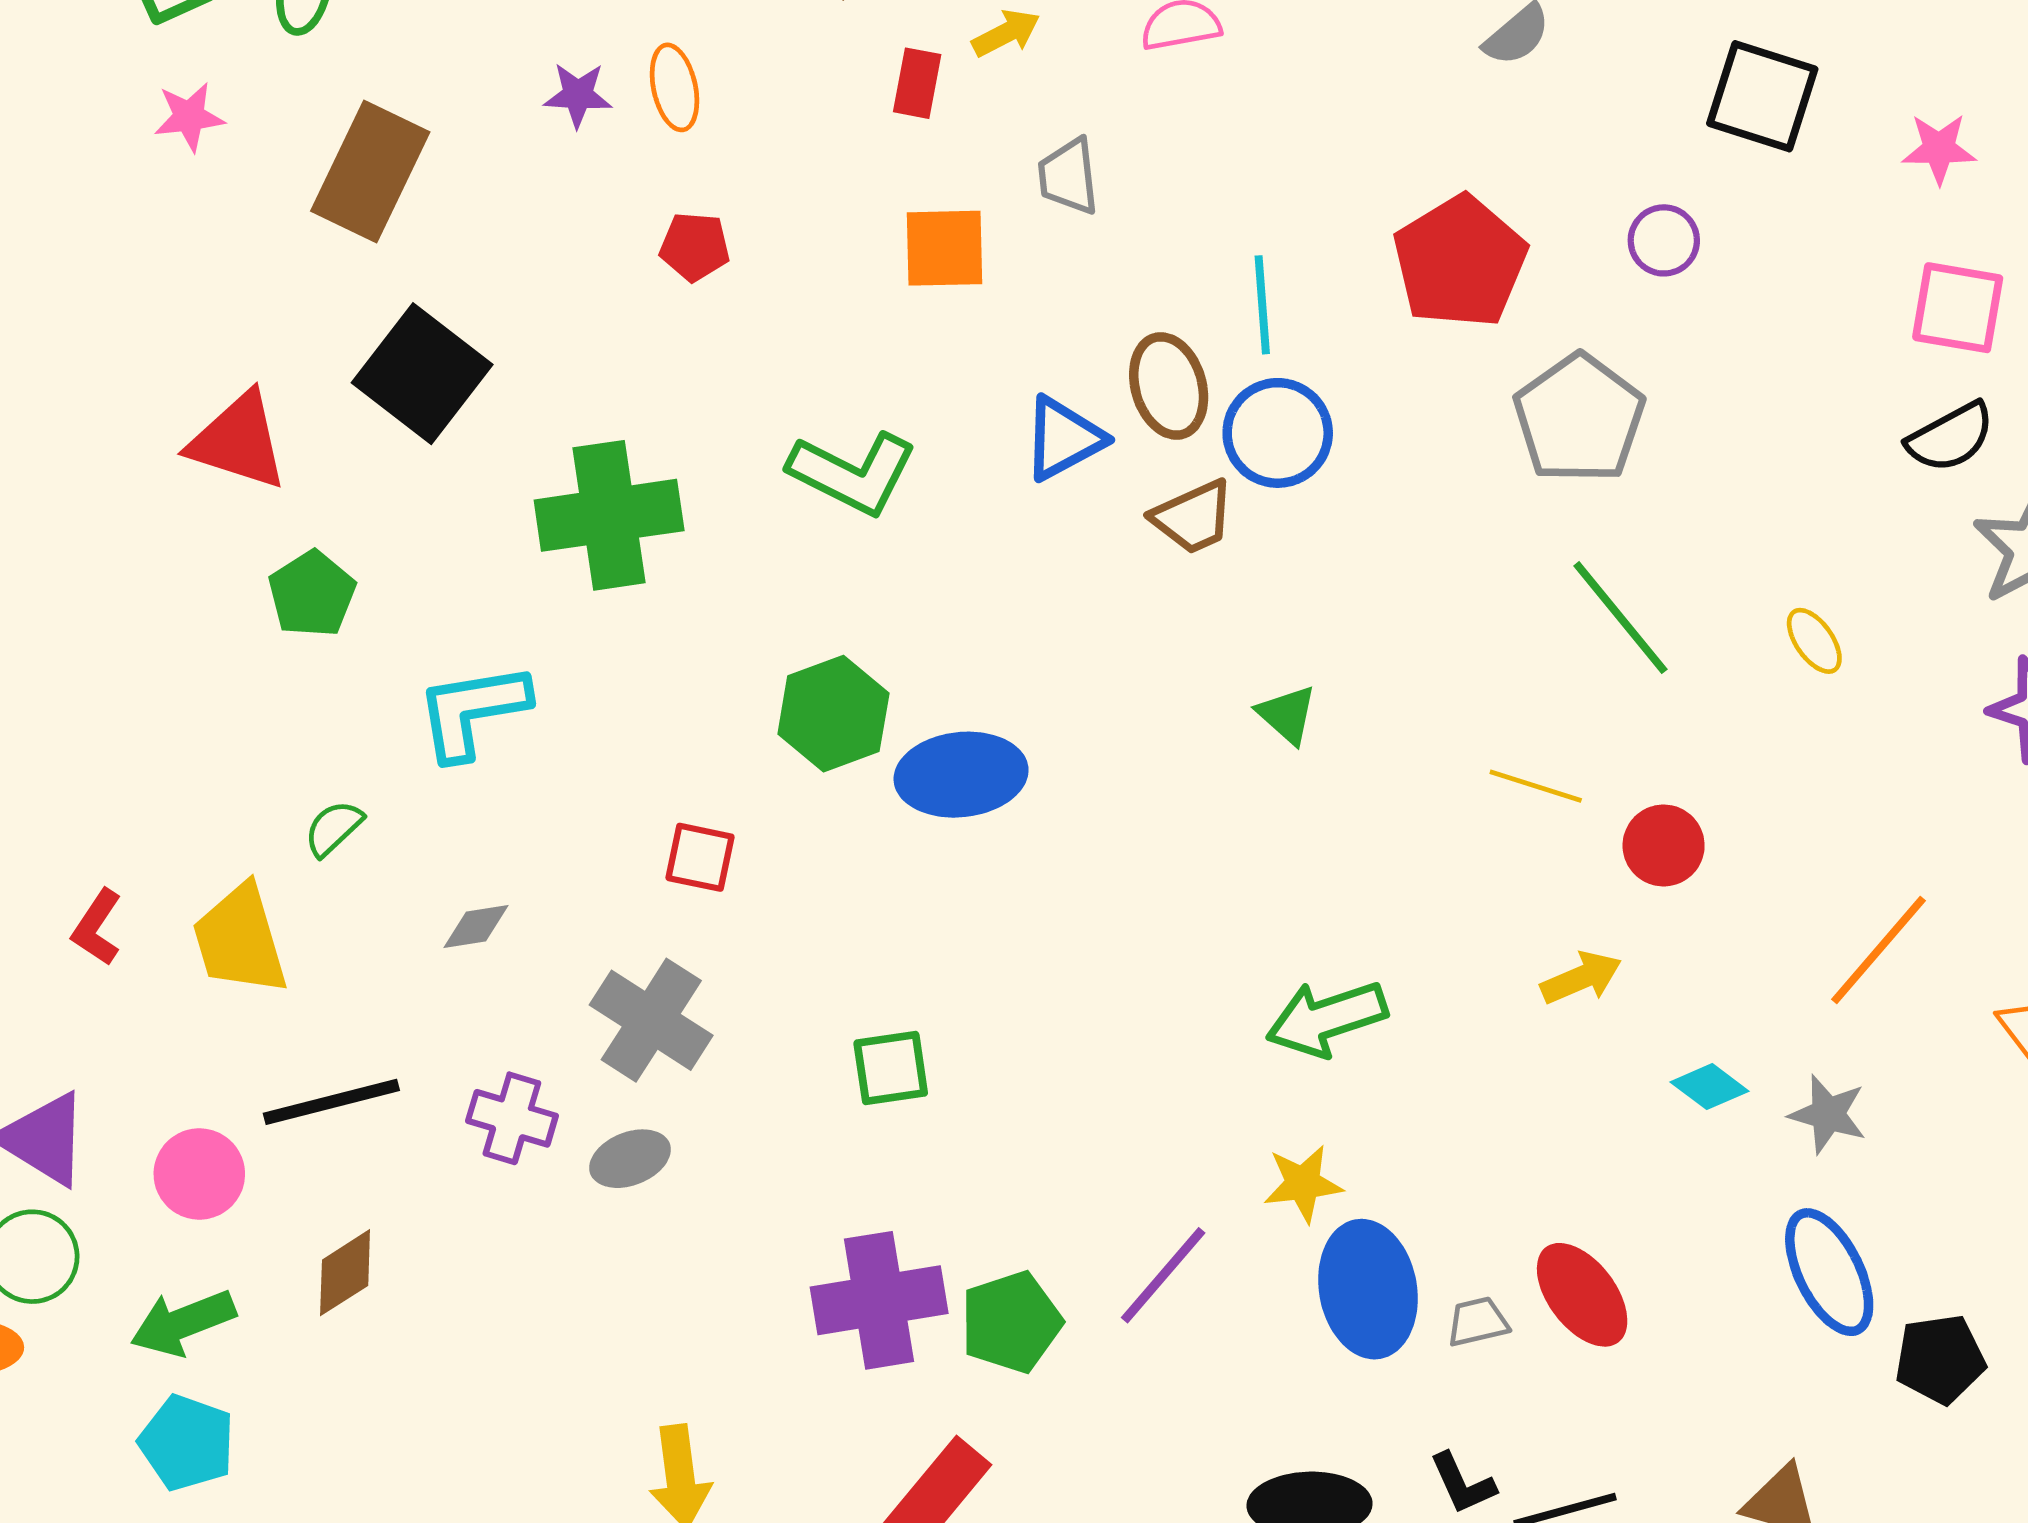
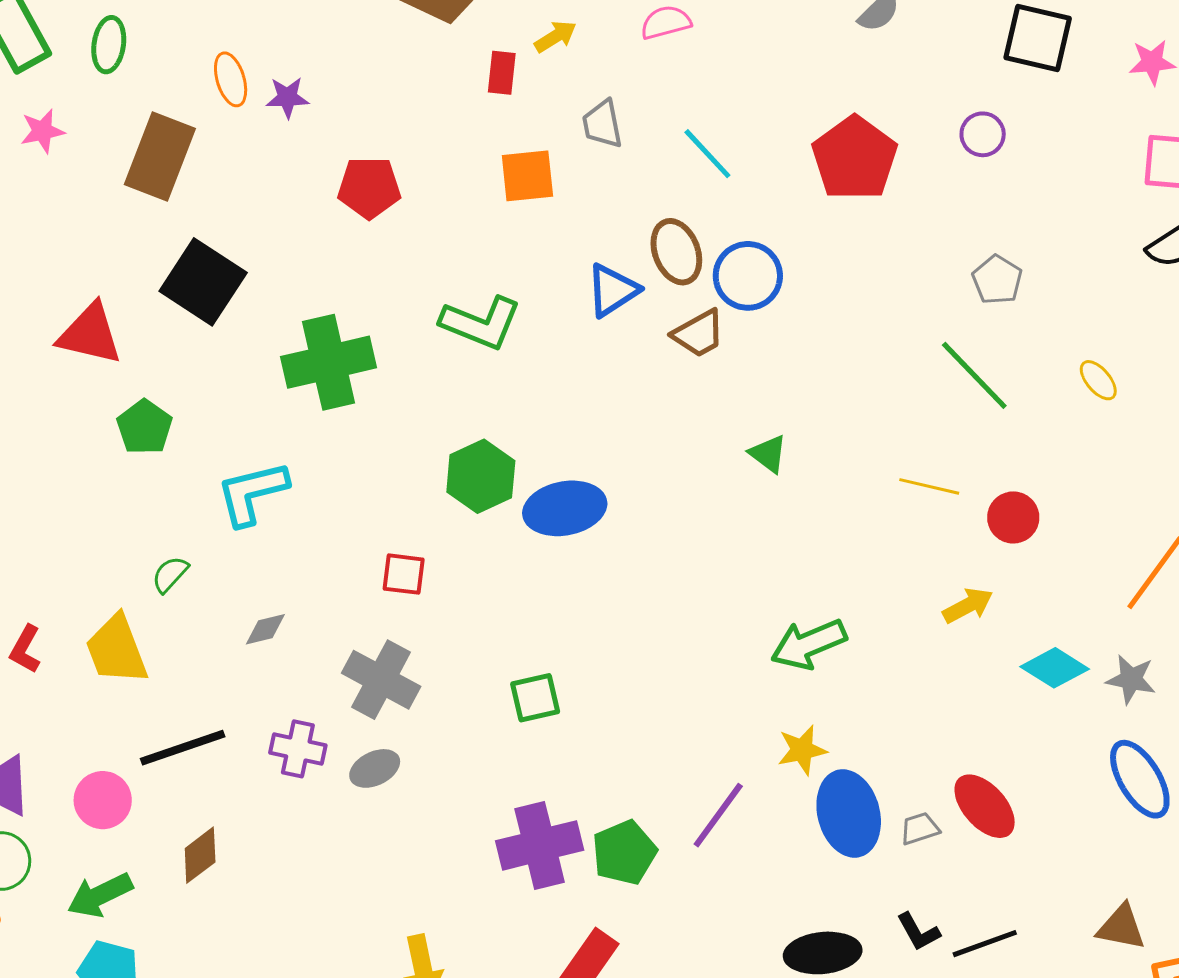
orange ellipse: (674, 87) -> (231, 79), moved
red pentagon: (695, 247) -> (369, 188), size x1.4
cyan line: (1262, 305) -> (707, 154), moved, turned -34
gray pentagon: (1579, 419) -> (997, 280), moved, size x0.6
cyan diamond: (1709, 1087) -> (1055, 668), size x1.4

